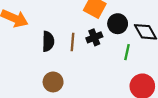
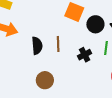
black cross: (94, 37) -> (85, 55), moved

